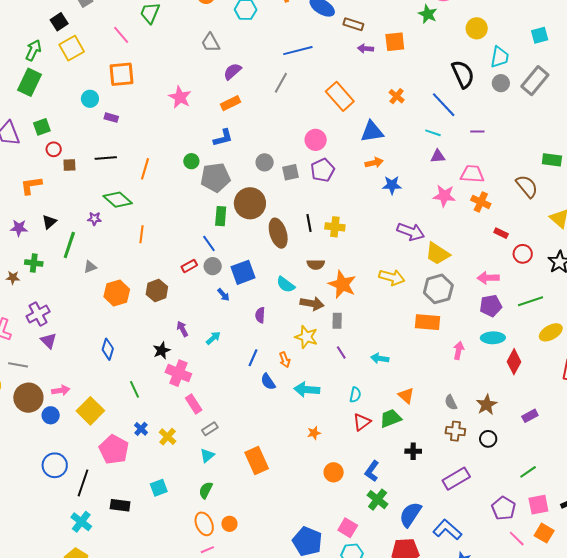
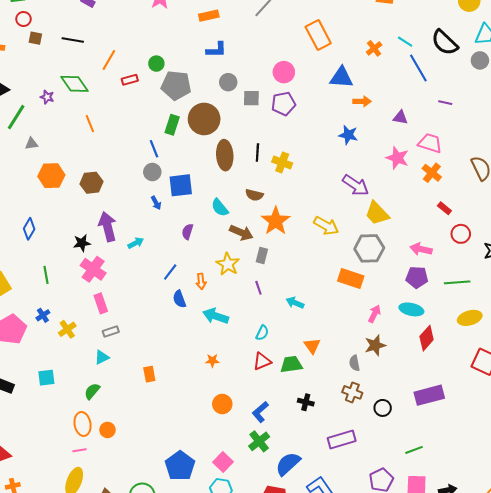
black semicircle: (463, 74) -> (445, 43), turned 144
cyan line: (433, 133) -> (405, 42), moved
blue L-shape: (223, 138) -> (216, 50), moved
orange arrow: (374, 163) -> (362, 101), moved
orange line: (142, 234) -> (90, 124), turned -42
red rectangle: (189, 266) -> (130, 80), moved
purple arrow: (182, 329) -> (108, 227), size x1.8
brown star: (487, 405) -> (375, 345), moved
purple rectangle: (530, 416) -> (429, 395), size x1.8
orange rectangle: (257, 461) -> (149, 374), size x0.6

